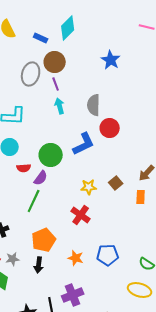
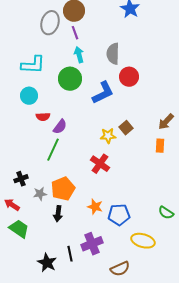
green circle: (51, 155) -> (70, 79), moved
brown square: (116, 183) -> (126, 128), moved
blue pentagon: (108, 255) -> (119, 215), moved
gray star: (13, 259) -> (40, 194), moved
yellow ellipse: (140, 290) -> (143, 241), moved

